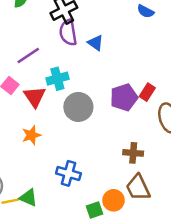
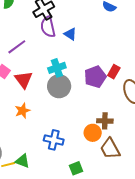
cyan cross: (57, 79) -> (57, 68), moved
orange circle: (114, 200) -> (93, 133), moved

